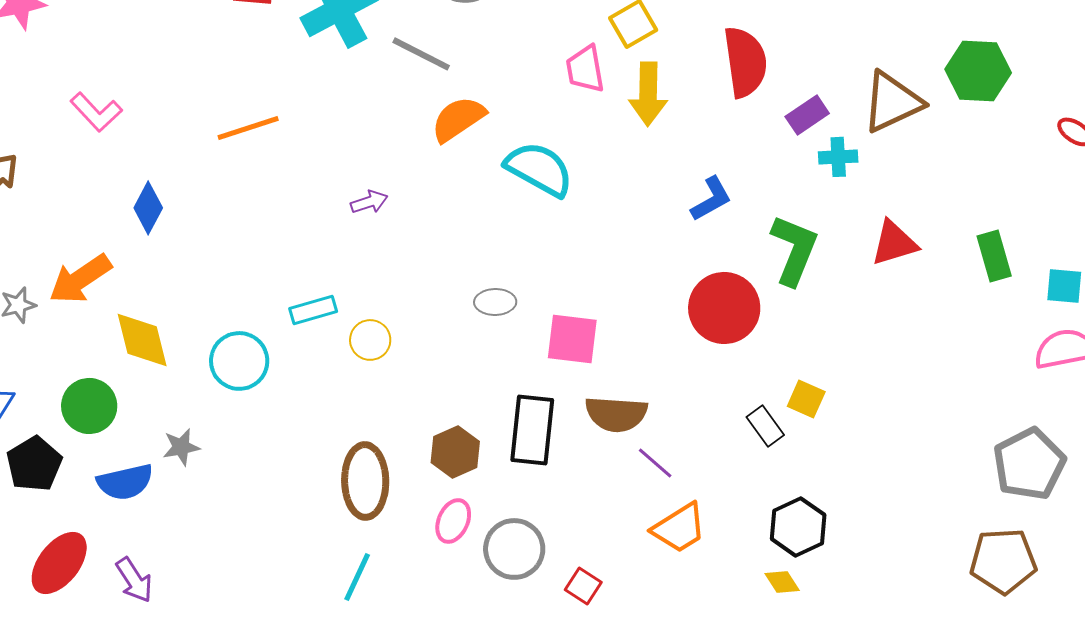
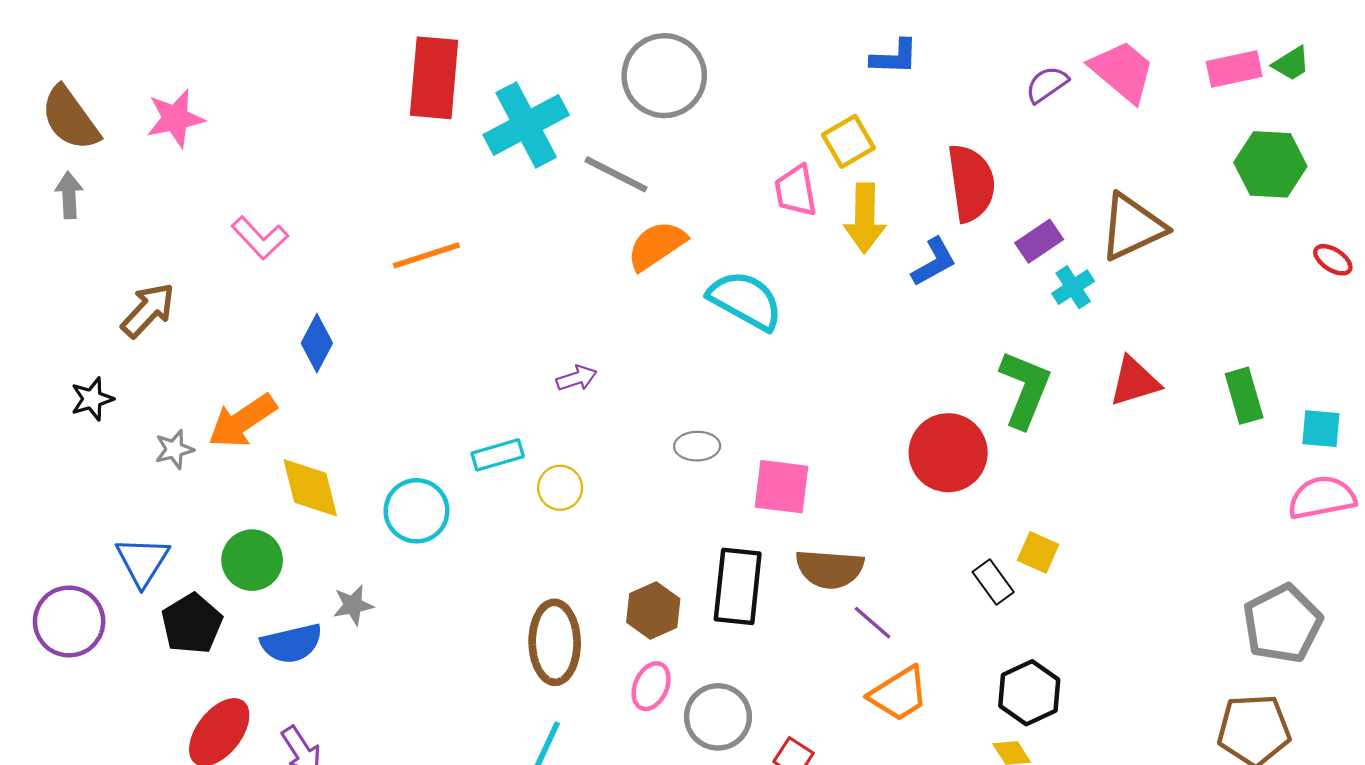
green hexagon: (978, 71) -> (1270, 164), moved
cyan cross: (838, 157) -> (1073, 287), turned -30
blue L-shape: (711, 199) -> (934, 262), moved
purple arrow: (369, 202) -> (577, 378), moved

